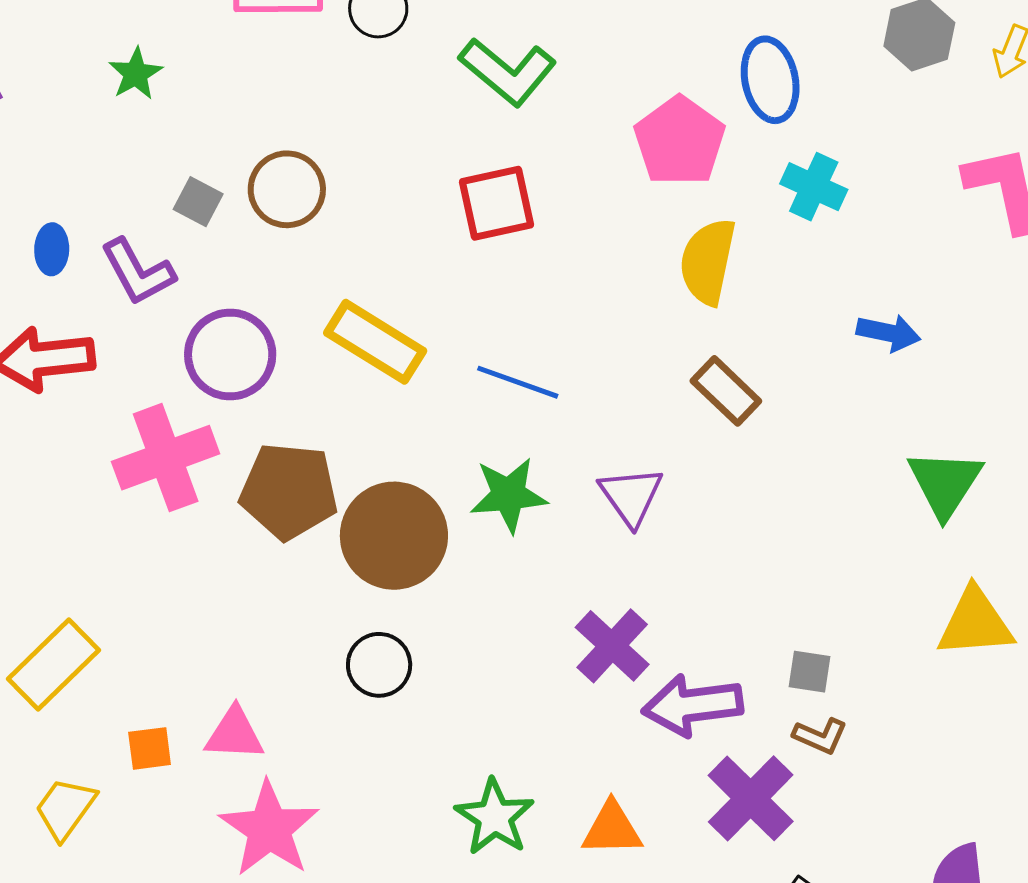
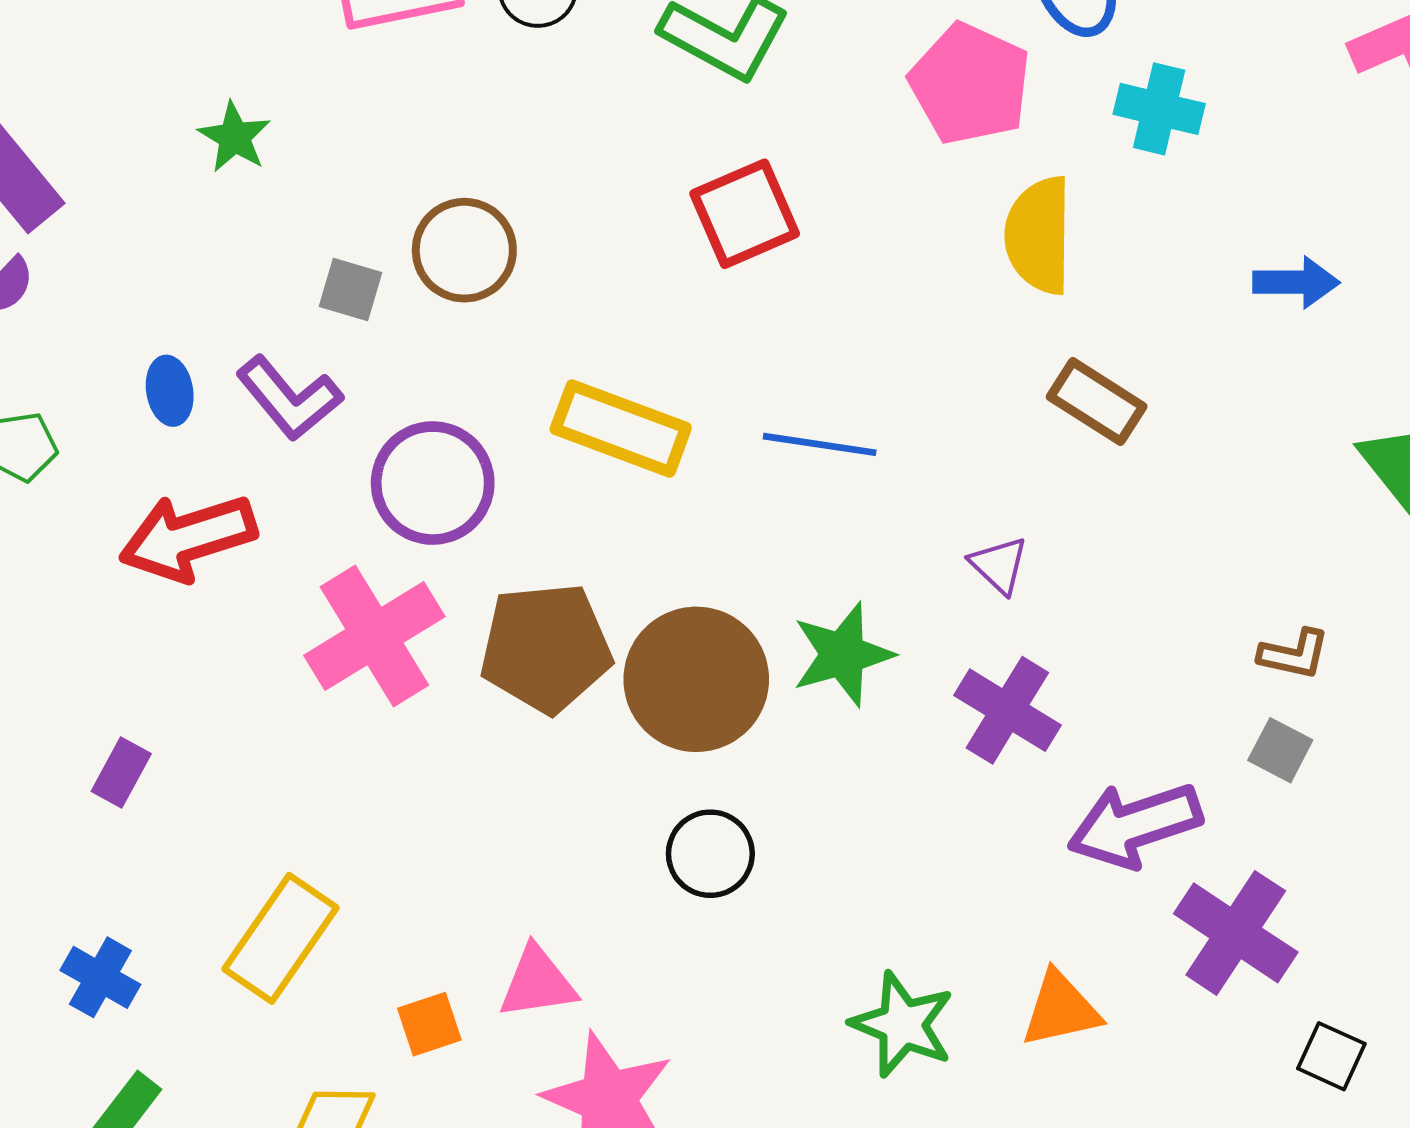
green star: (509, 495) -> (843, 654), moved
purple triangle: (631, 496) -> (999, 565), size x0.7
purple cross: (612, 646) -> (1007, 710), moved
gray square: (810, 672) -> (1280, 750), turned 30
brown L-shape: (820, 736) -> (1294, 654), moved

